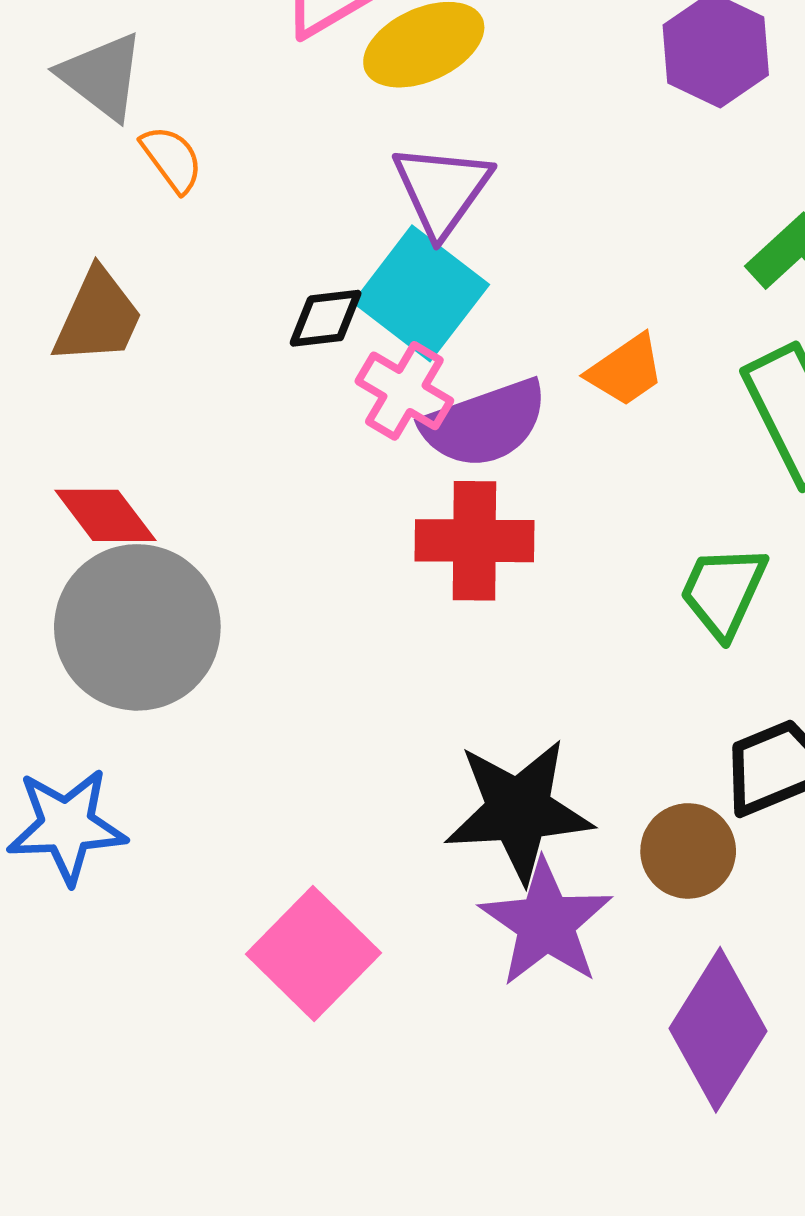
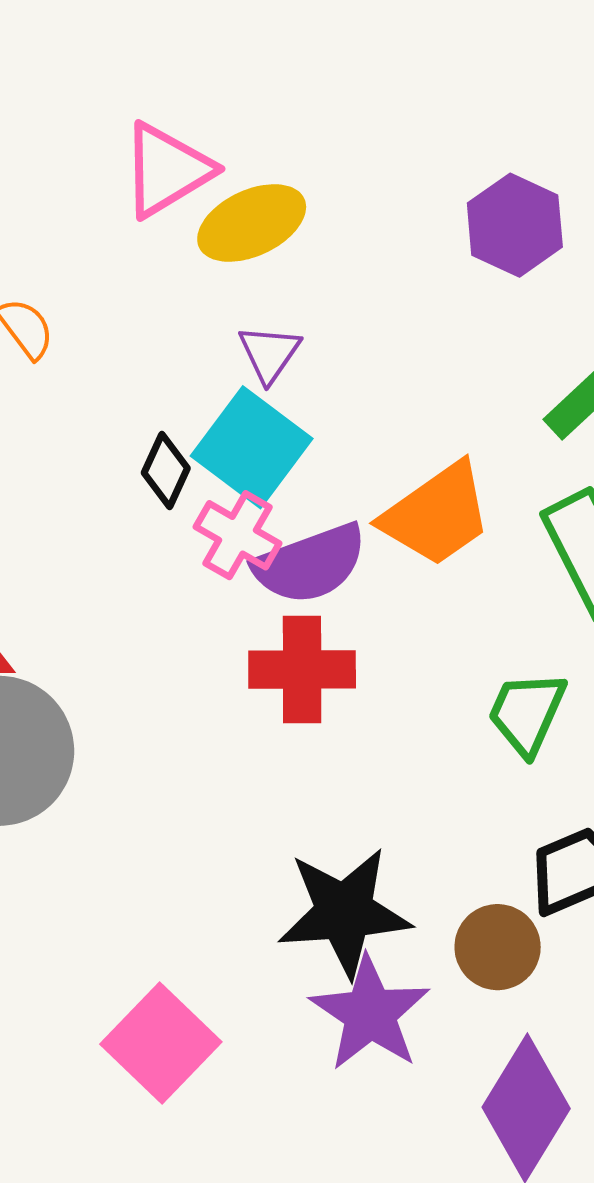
purple triangle: (442, 190) -> (269, 353), size x0.7
black diamond: (326, 318) -> (166, 470), turned -58
orange trapezoid: (626, 370) -> (437, 515), size x1.6

